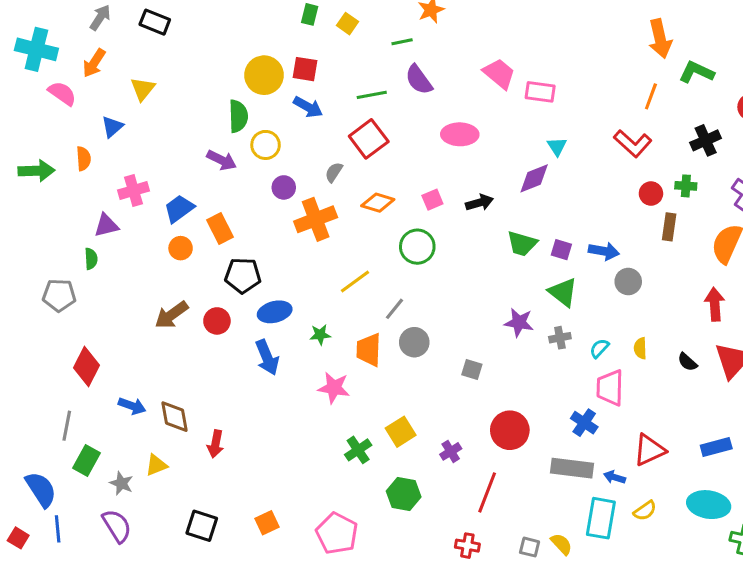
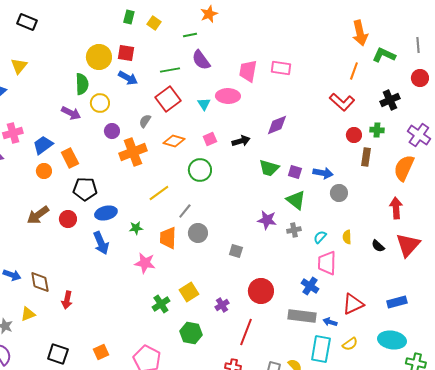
pink trapezoid: (499, 74) -> (248, 71), moved, turned -120
cyan triangle: (557, 146) -> (204, 104), moved

